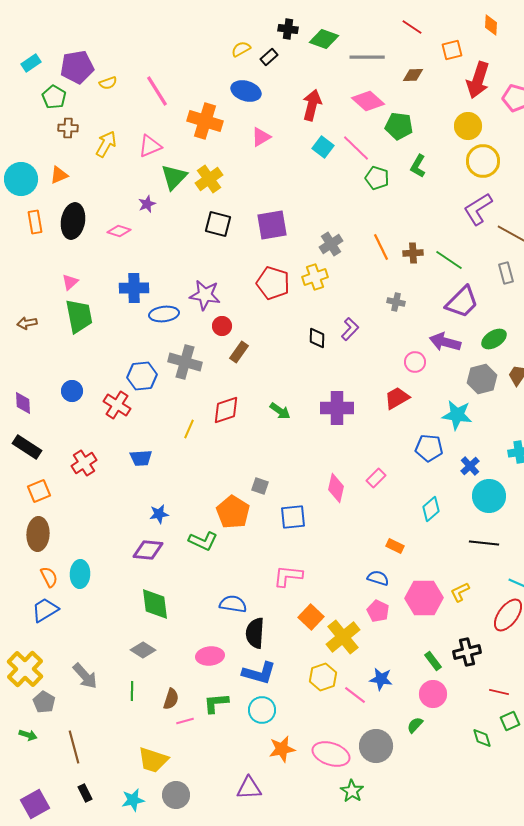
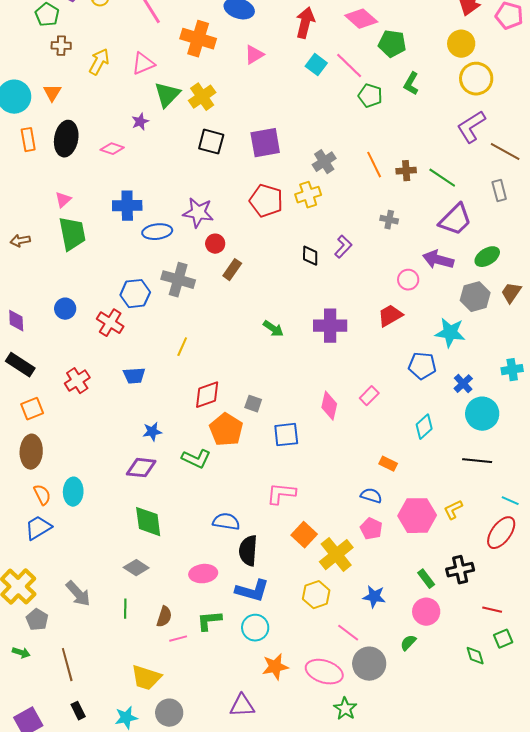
orange triangle: (59, 175) -> (52, 93), turned -36
red diamond: (226, 410) -> (207, 395), moved
pink line: (355, 695) -> (348, 633), moved

